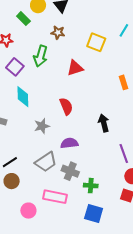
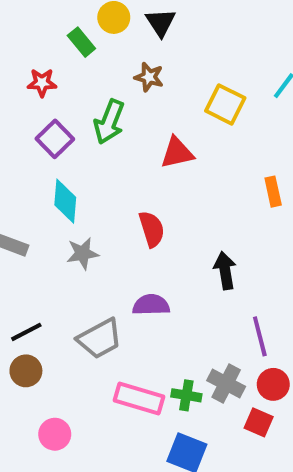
gray star: (42, 126) -> (83, 253), moved
gray cross: (70, 171) -> (226, 383), moved
pink rectangle: (55, 197) -> (139, 398), moved

